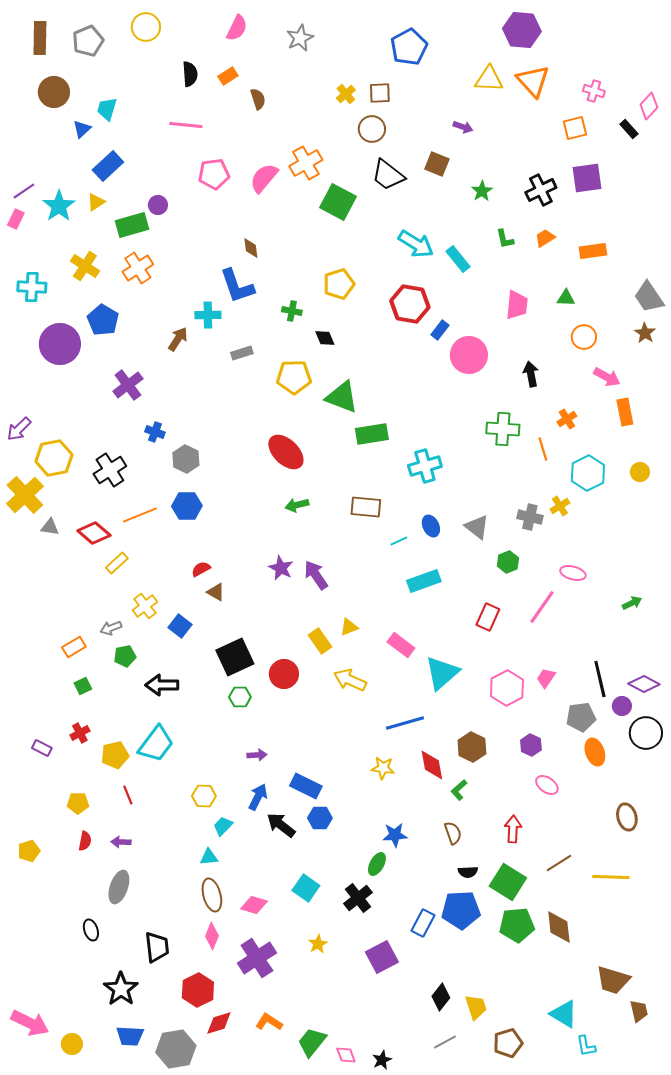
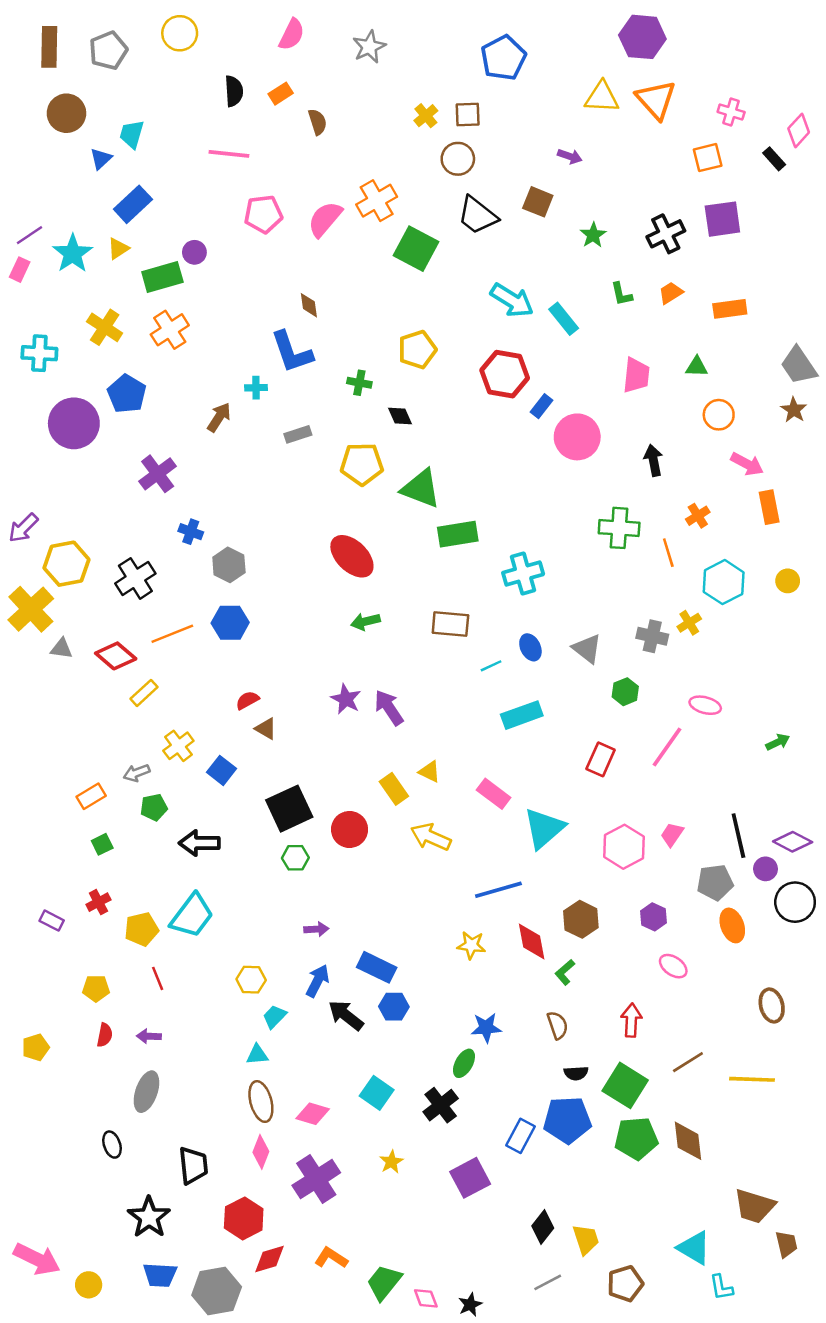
cyan cross: (208, 315) -> (256, 388), size x0.7
yellow triangle: (349, 627) -> (430, 772), turned 48

